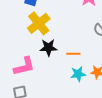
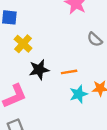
yellow cross: (39, 23) -> (23, 44), size x0.7

